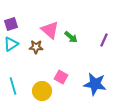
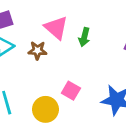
green arrow: (71, 37) -> (84, 37), turned 64

